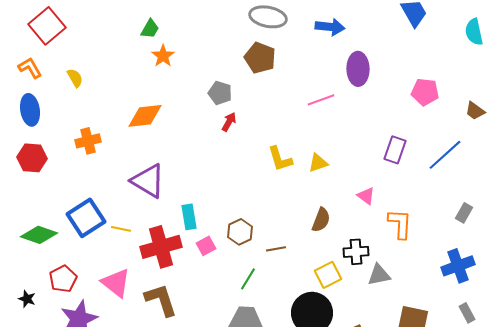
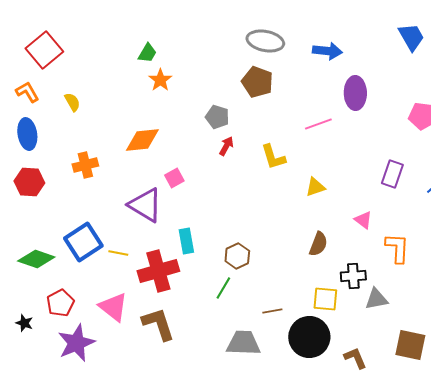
yellow L-shape: (280, 159) -> (273, 157), moved
pink square: (206, 246) -> (174, 178), moved
brown line: (276, 249) -> (272, 311), moved
yellow square: (328, 275) -> (325, 299), turned 32
green line: (248, 279) -> (223, 288), moved

